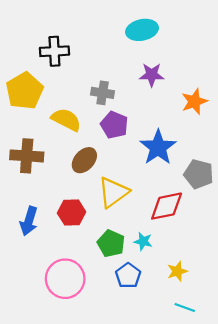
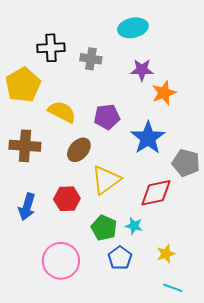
gray cross: (103, 93) -> (91, 59), moved
orange star: (194, 101) -> (164, 93), moved
purple pentagon: (114, 125) -> (107, 117), turned -30

